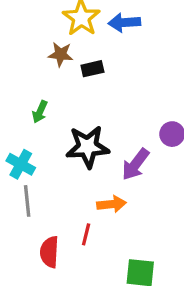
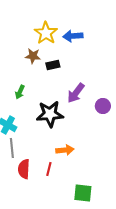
purple arrow: (135, 164) -> (76, 93), moved
red semicircle: (49, 252) -> (24, 169), moved

